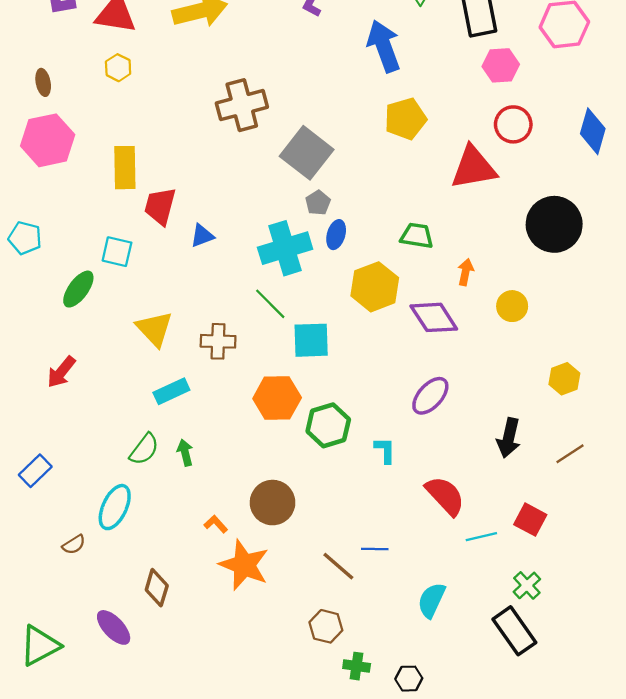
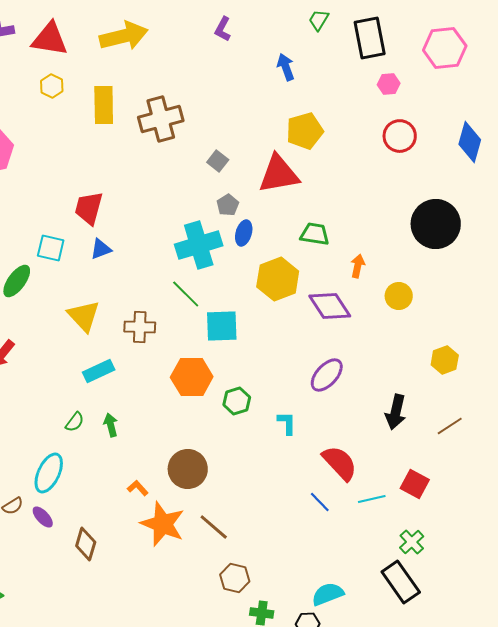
blue arrow: (384, 46) -> (286, 67), size x0.6
pink hexagon: (501, 65) -> (389, 84), size x0.7
gray square: (307, 153) -> (218, 161), size x0.5
yellow rectangle: (125, 168) -> (104, 105), moved
red triangle: (474, 168) -> (279, 174), moved
blue triangle: (202, 236) -> (101, 249), moved
green hexagon: (328, 425) -> (237, 401), size x0.7
green semicircle: (144, 449) -> (75, 422), size x0.7
blue line: (375, 549) -> (320, 502), moved, turned 45
brown line: (338, 566) -> (214, 527), moved
cyan semicircle: (431, 600) -> (328, 594), moved, turned 44
purple ellipse: (114, 627) -> (43, 517), moved, size x0.7

